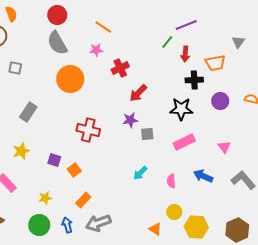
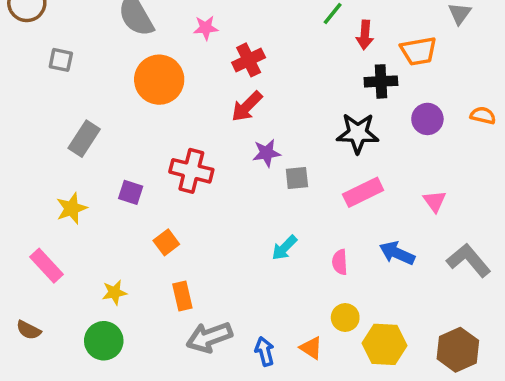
red arrow: (138, 93) -> (247, 106), moved
purple square: (54, 160) -> (131, 192), moved
orange rectangle: (83, 200) -> (182, 296), turned -56
blue arrow: (67, 225) -> (265, 351), moved

